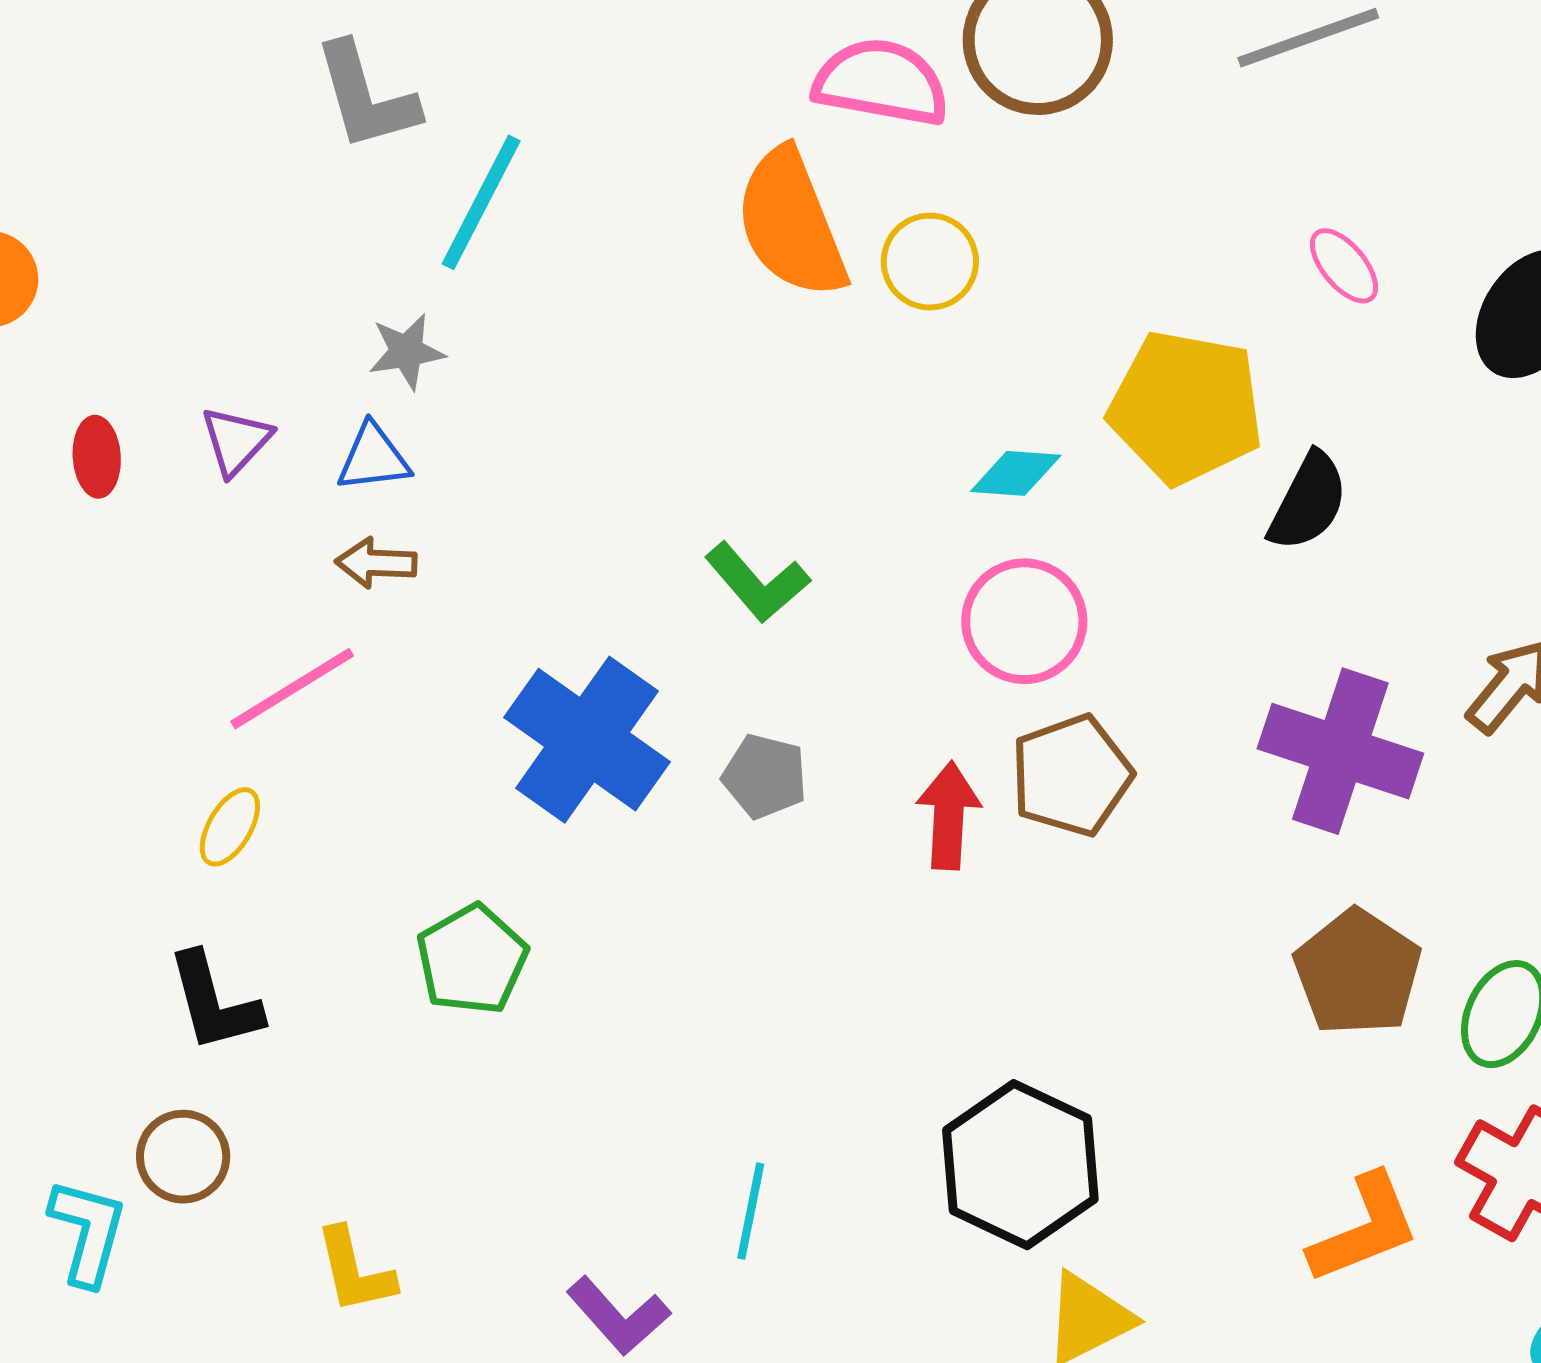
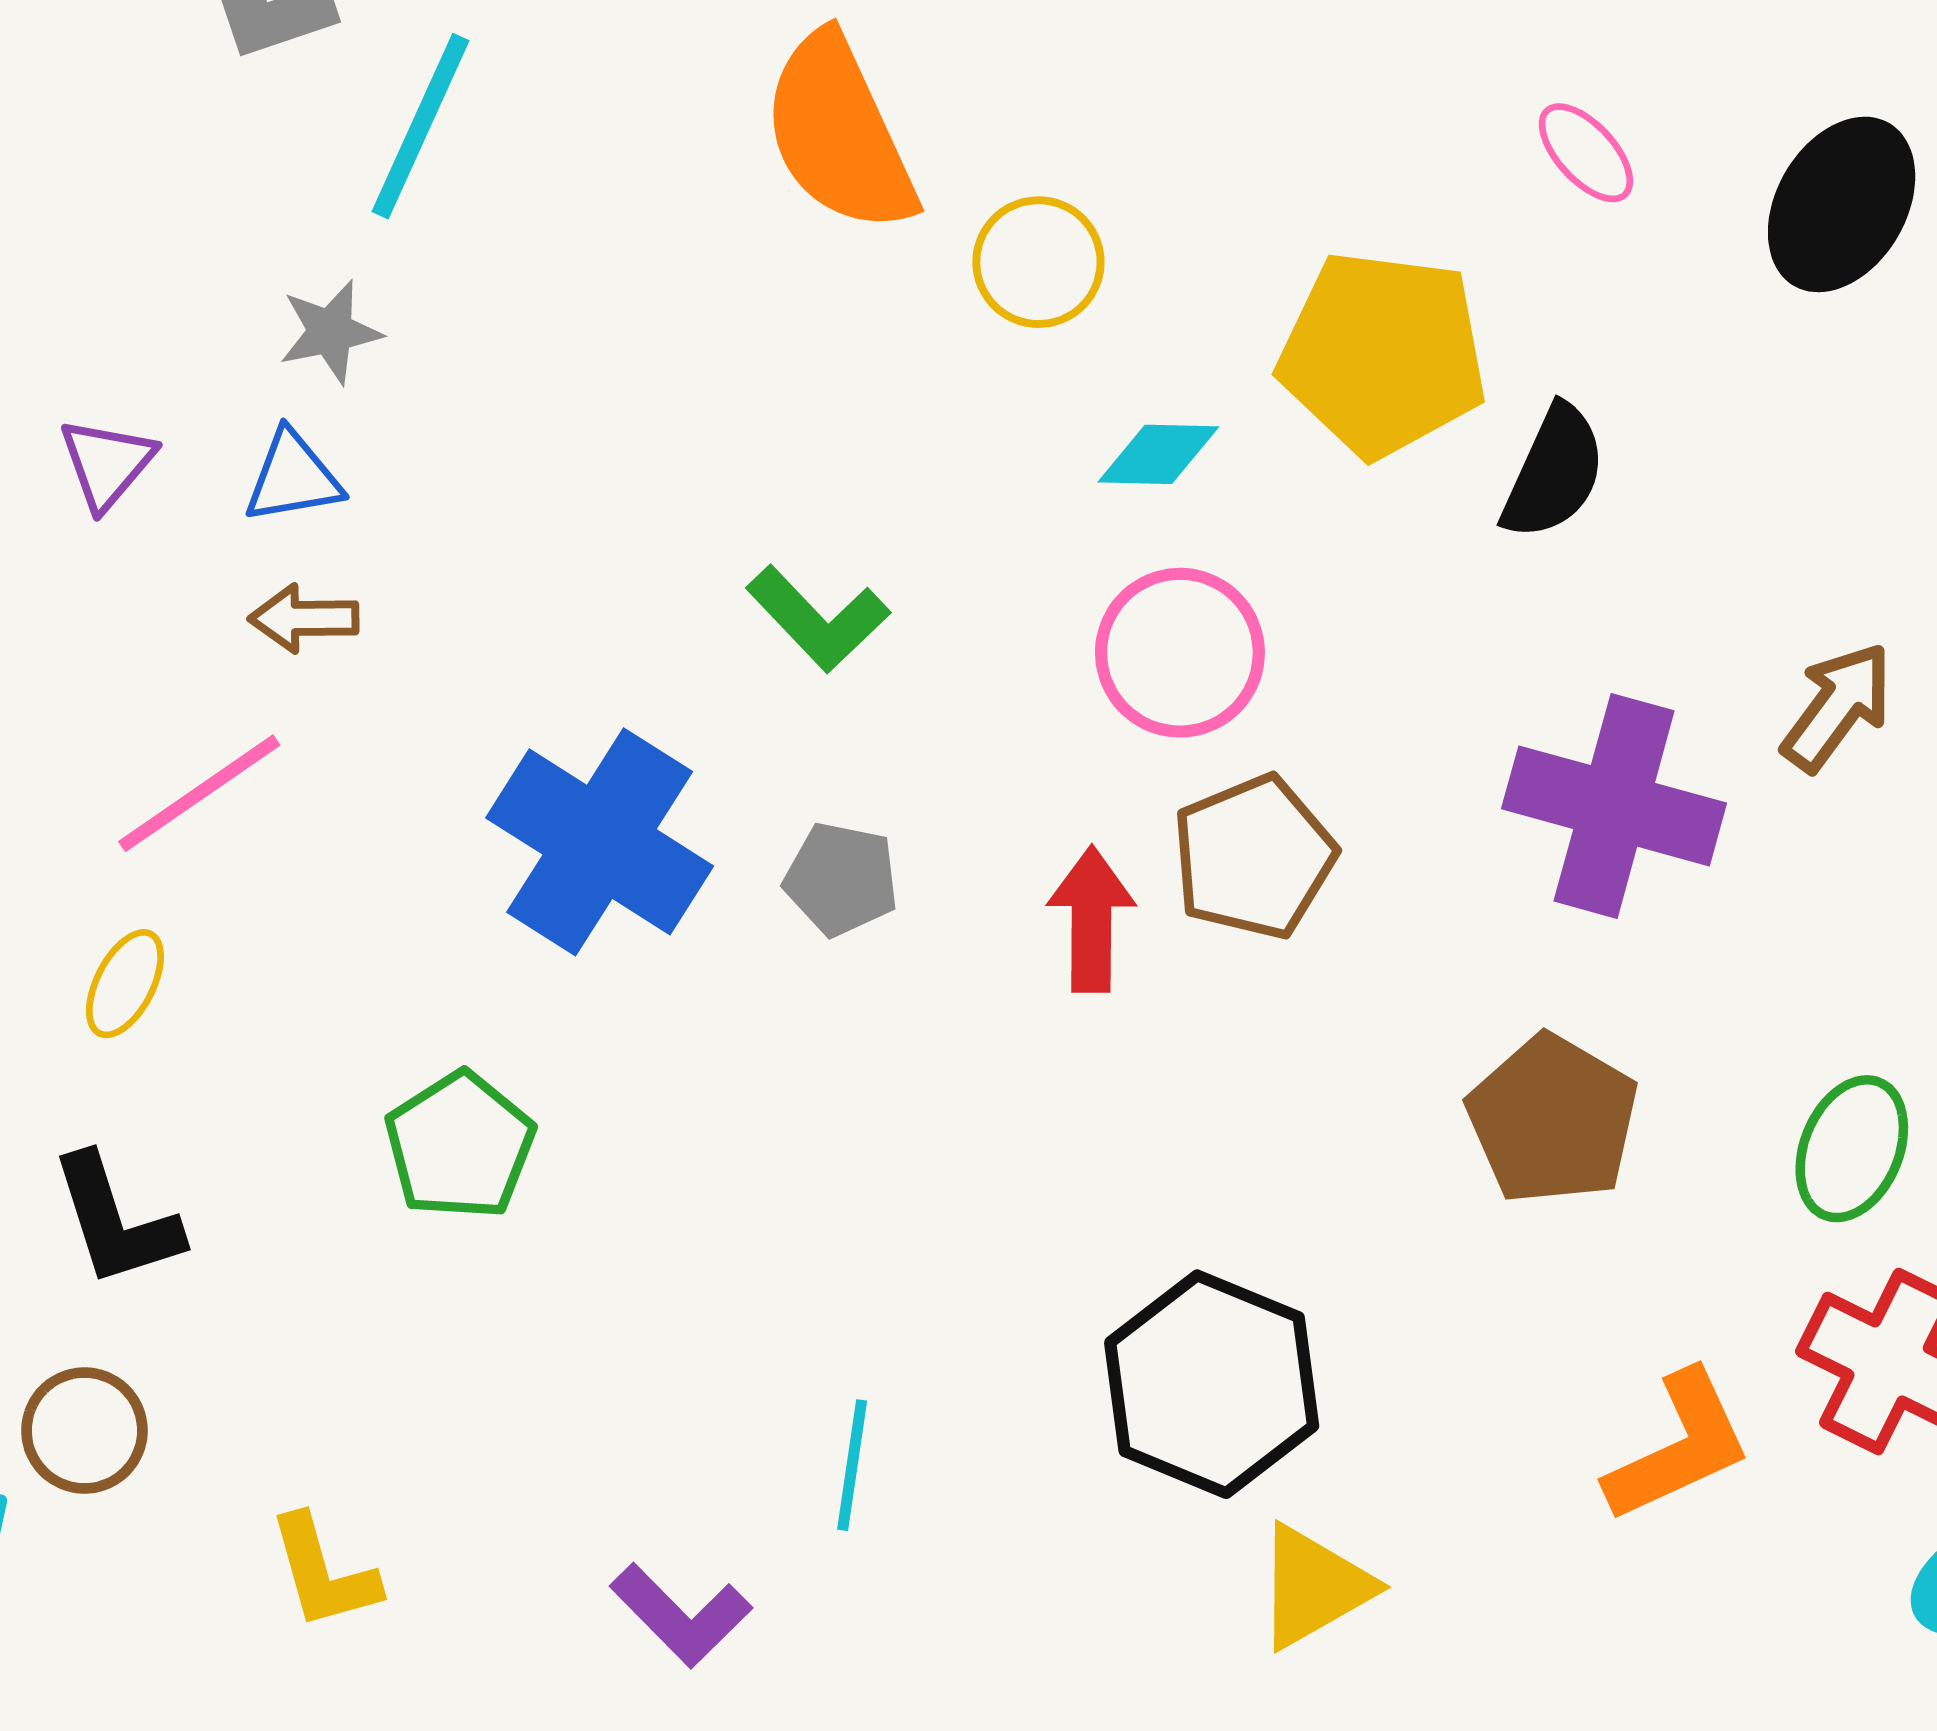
yellow circle: (930, 262) -> (1038, 262), moved
brown pentagon: (1358, 972) -> (1553, 1120), moved

